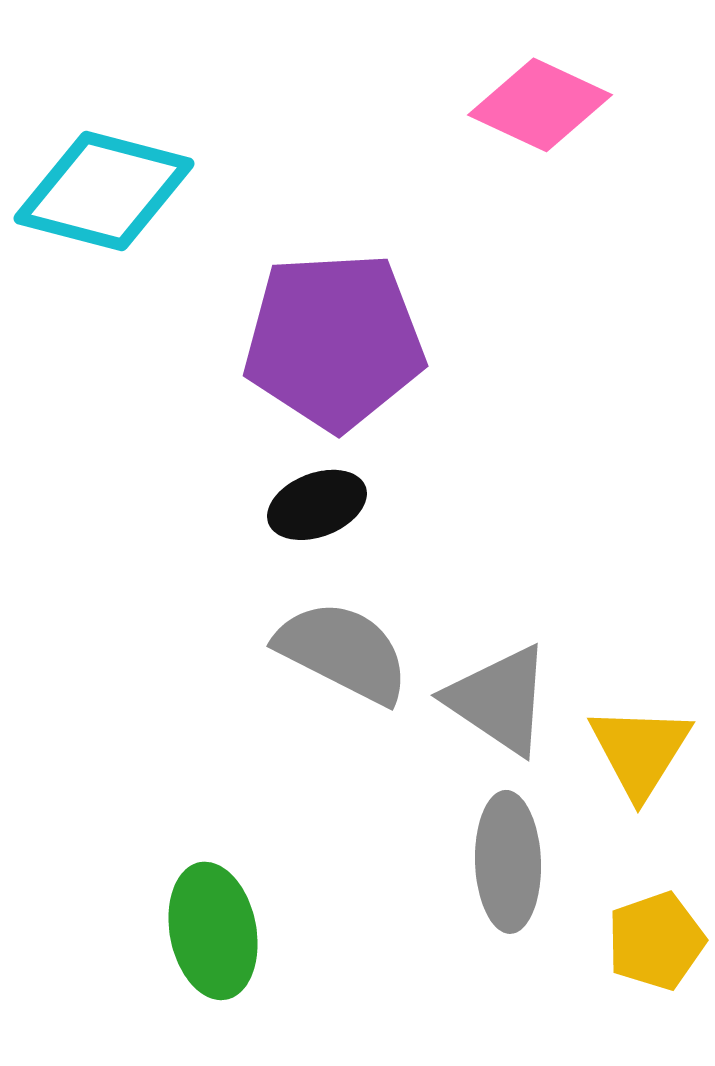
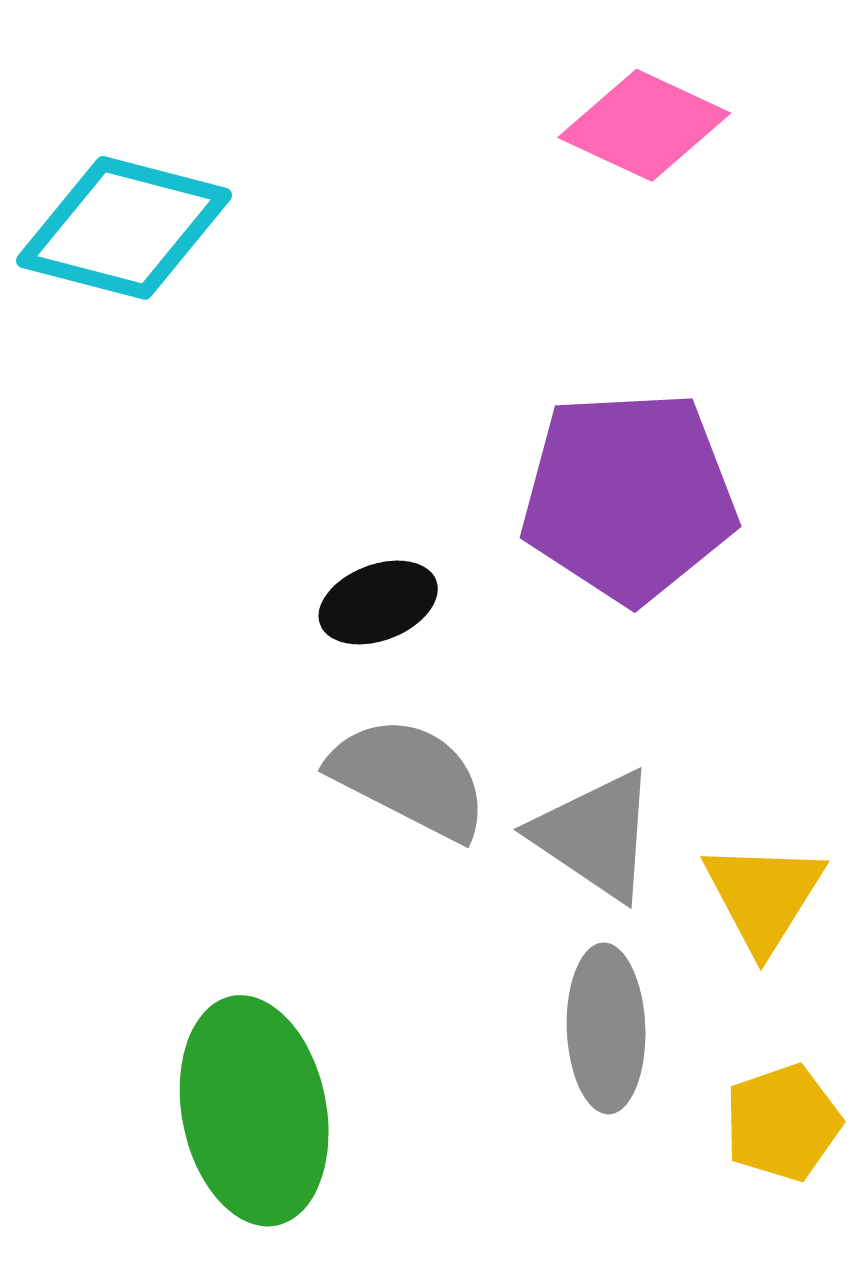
purple pentagon: (334, 341) -> (629, 496), moved
green ellipse: (213, 931) -> (254, 1111), size x1.4

